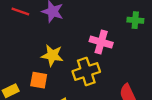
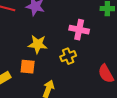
yellow cross: (86, 71) -> (68, 56), size x0.7

